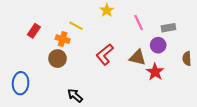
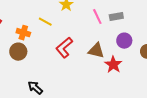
yellow line: (76, 26) -> (45, 22), moved
gray rectangle: (168, 28) -> (116, 17), moved
purple circle: (158, 45) -> (124, 41), moved

